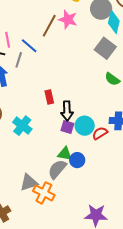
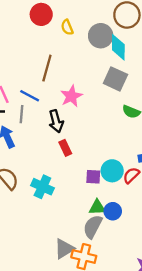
pink star: (68, 19) -> (71, 96), moved, turned -30
black arrow: (67, 111) -> (56, 121), moved

